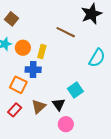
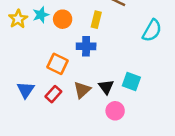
yellow rectangle: (42, 51) -> (96, 20), moved
blue cross: (33, 70) -> (86, 46), moved
cyan square: (75, 90) -> (131, 82), moved, turned -35

